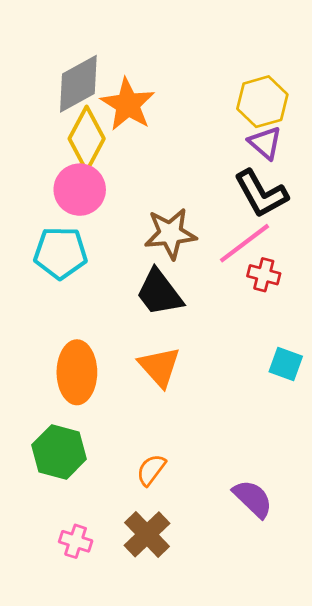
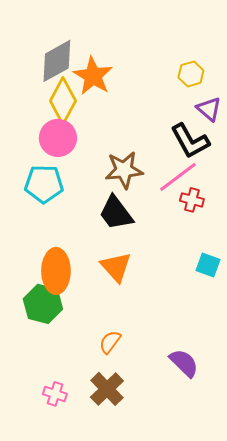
yellow hexagon: (262, 102) -> (191, 74), size x0.7
purple triangle: (265, 143) -> (209, 109), moved
green hexagon: (59, 452) -> (43, 304), moved

